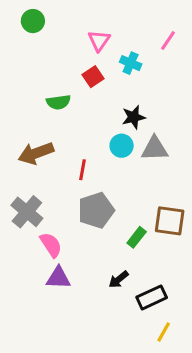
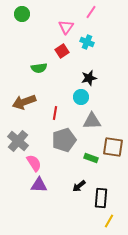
pink line: (168, 41) -> (91, 12), moved
gray triangle: (155, 149) -> (92, 121), moved
green rectangle: (137, 237) -> (91, 158), turned 72
black rectangle: (152, 297) -> (101, 198), turned -60

